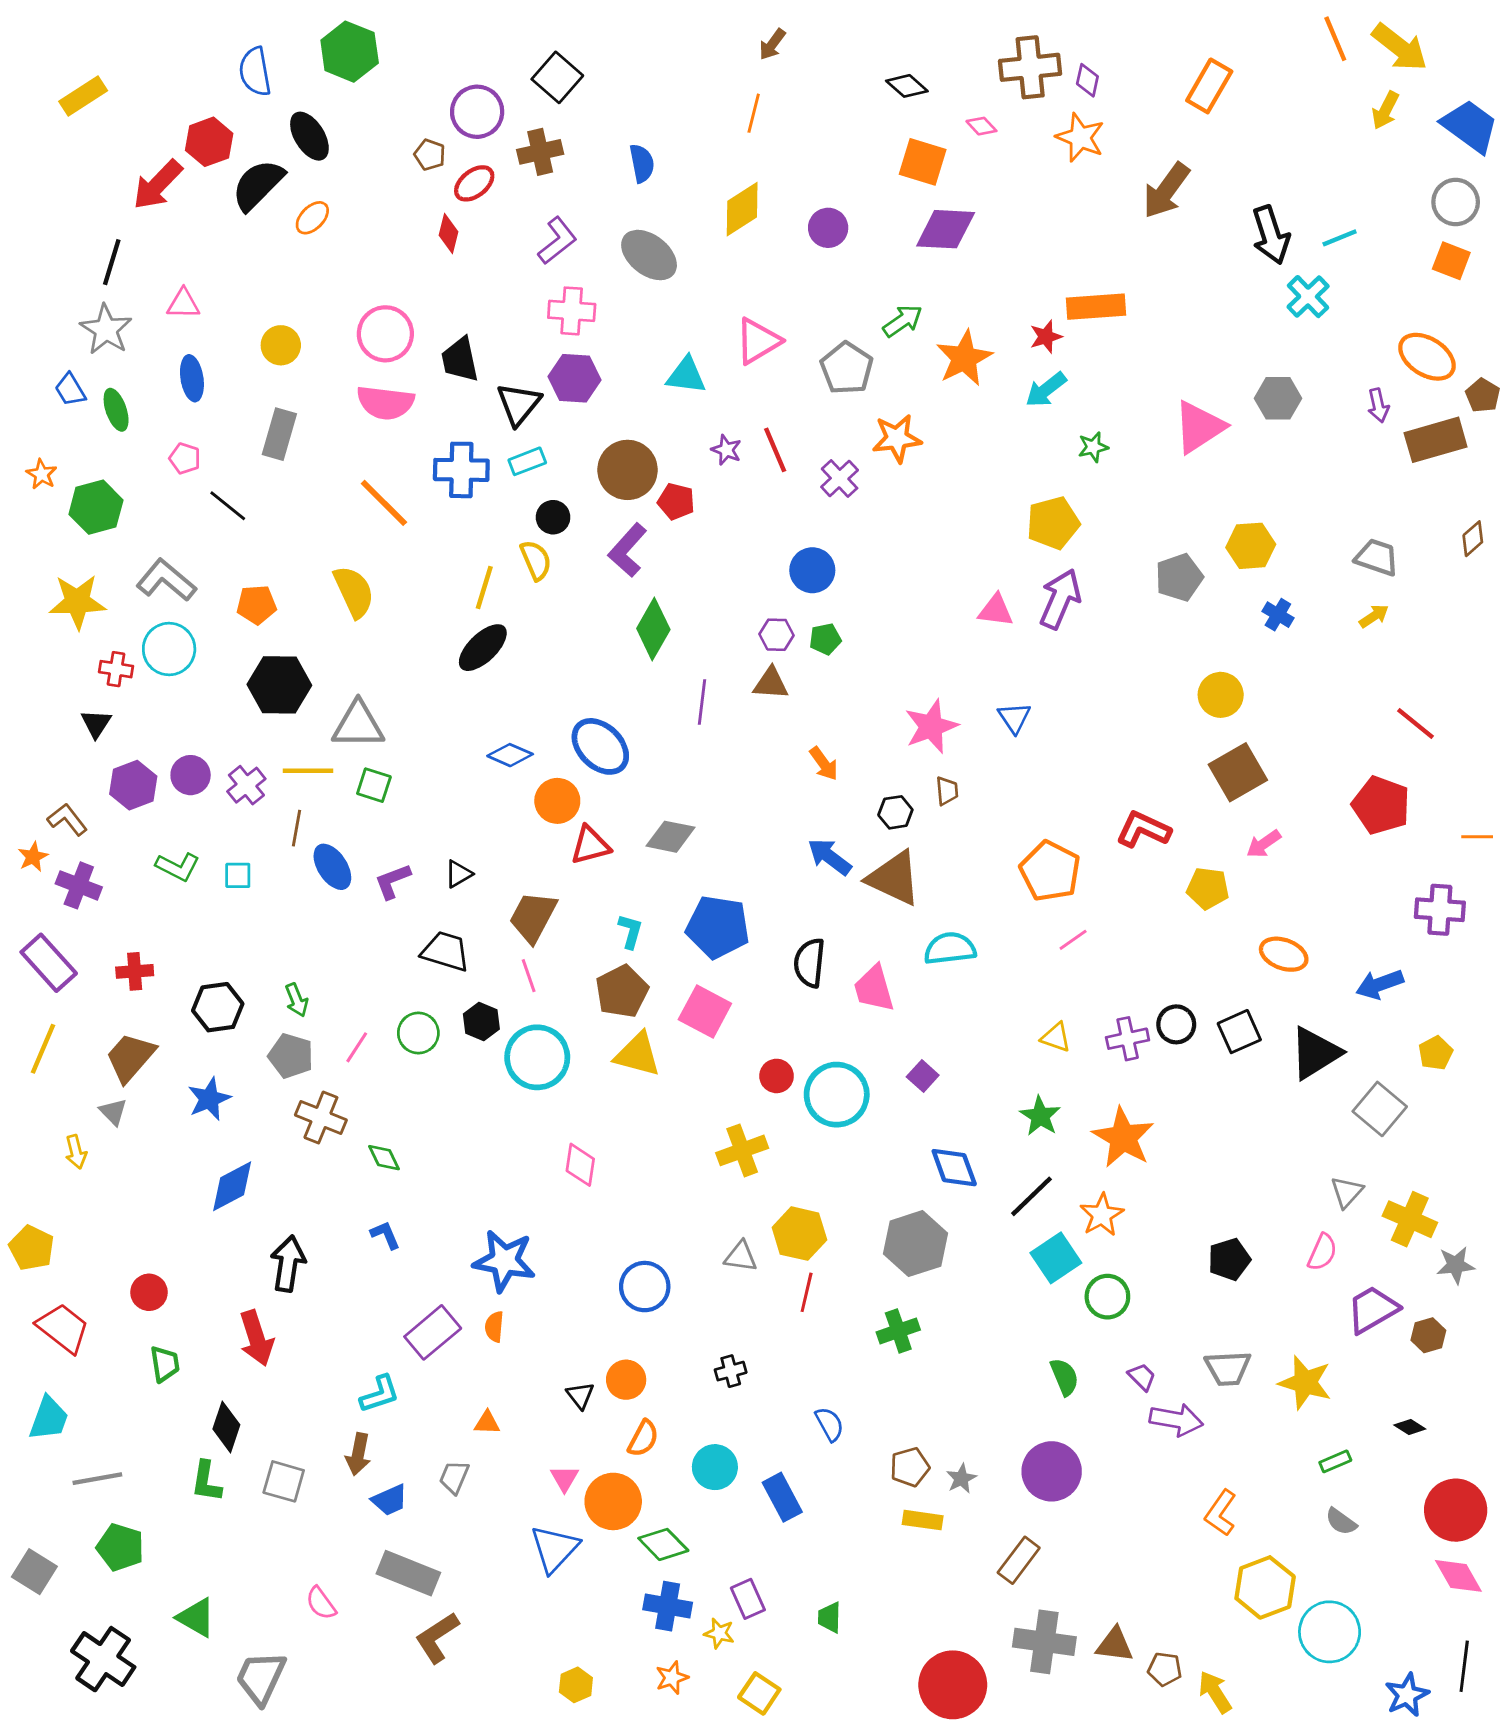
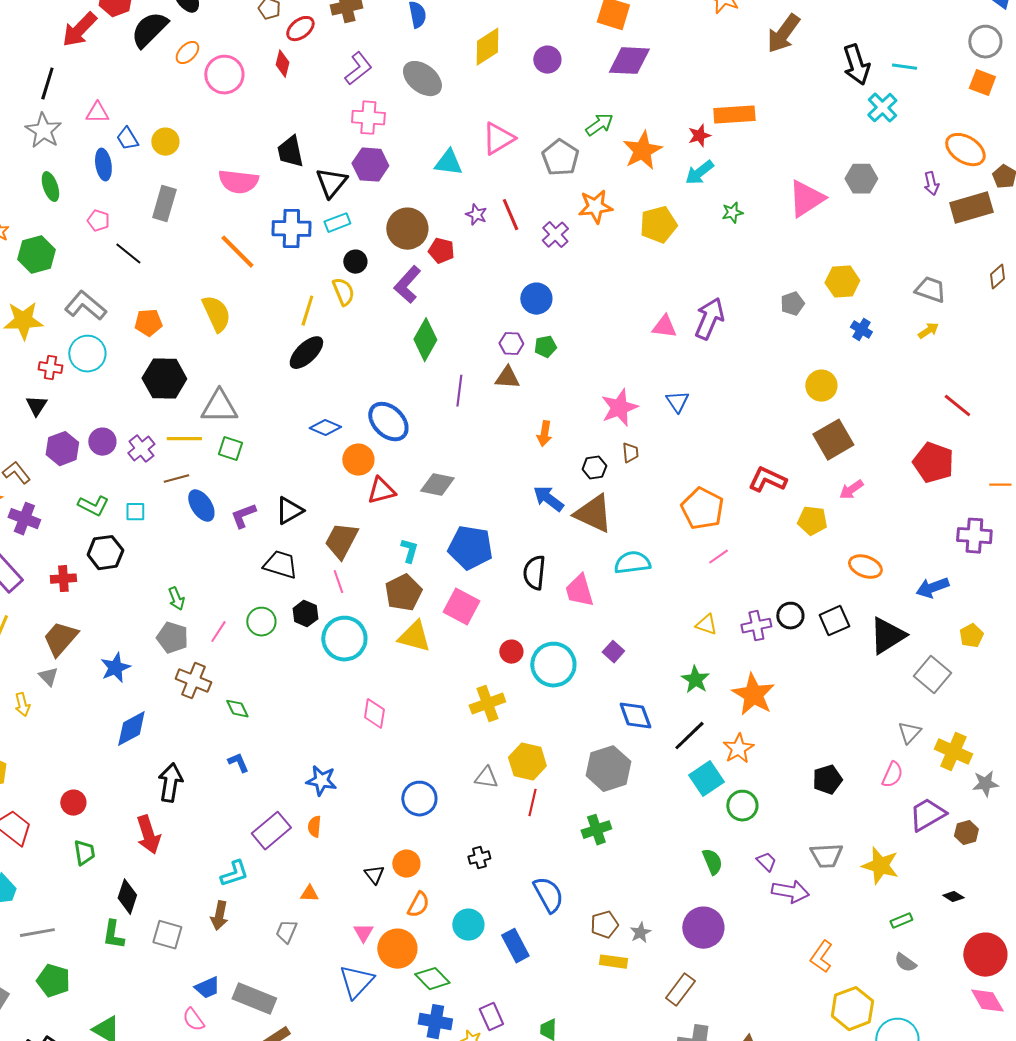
cyan line: (1340, 238) -> (904, 67), turned 30
pink circle: (385, 334) -> (224, 75), moved
blue trapezoid: (70, 390) -> (127, 139), moved
yellow pentagon: (1053, 523) -> (658, 225), moved
gray pentagon: (1179, 577) -> (792, 304), size x0.7
orange arrow: (824, 764) -> (544, 434), turned 45
brown line: (297, 828) -> (176, 479), turned 65
black triangle: (458, 874) -> (289, 511), size x1.4
black hexagon: (218, 1007) -> (105, 553), moved
blue star: (504, 1261) -> (321, 781), size x0.7
blue semicircle: (830, 1424) -> (548, 895), size x1.5
blue trapezoid: (390, 1500) -> (207, 988), moved

